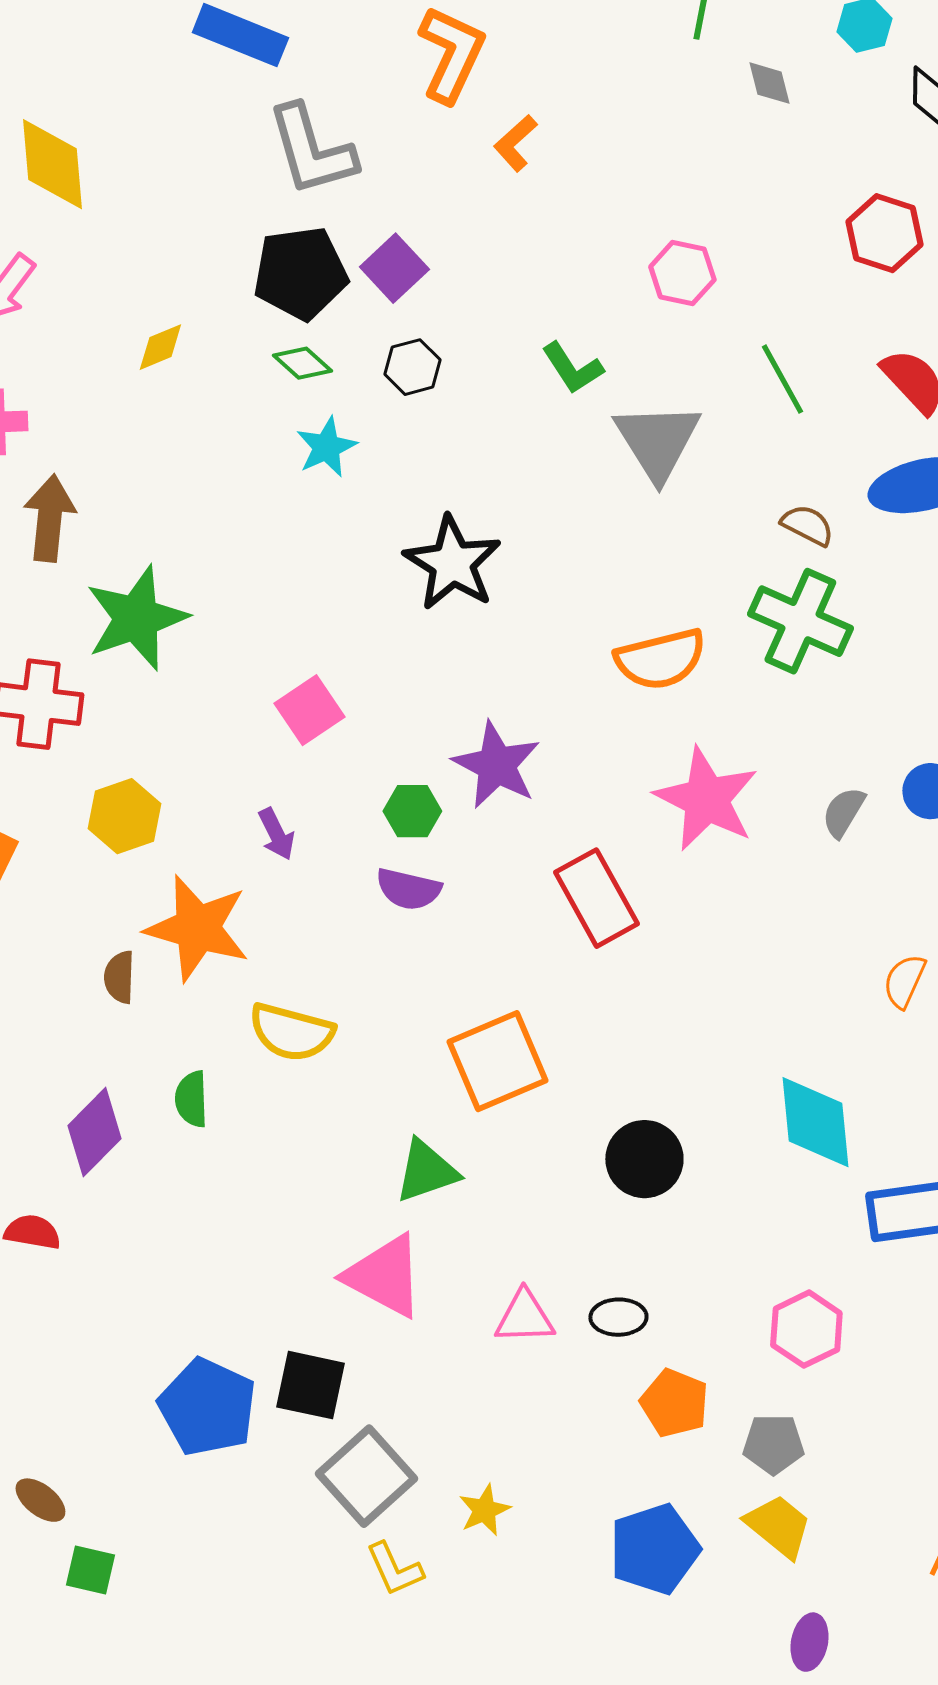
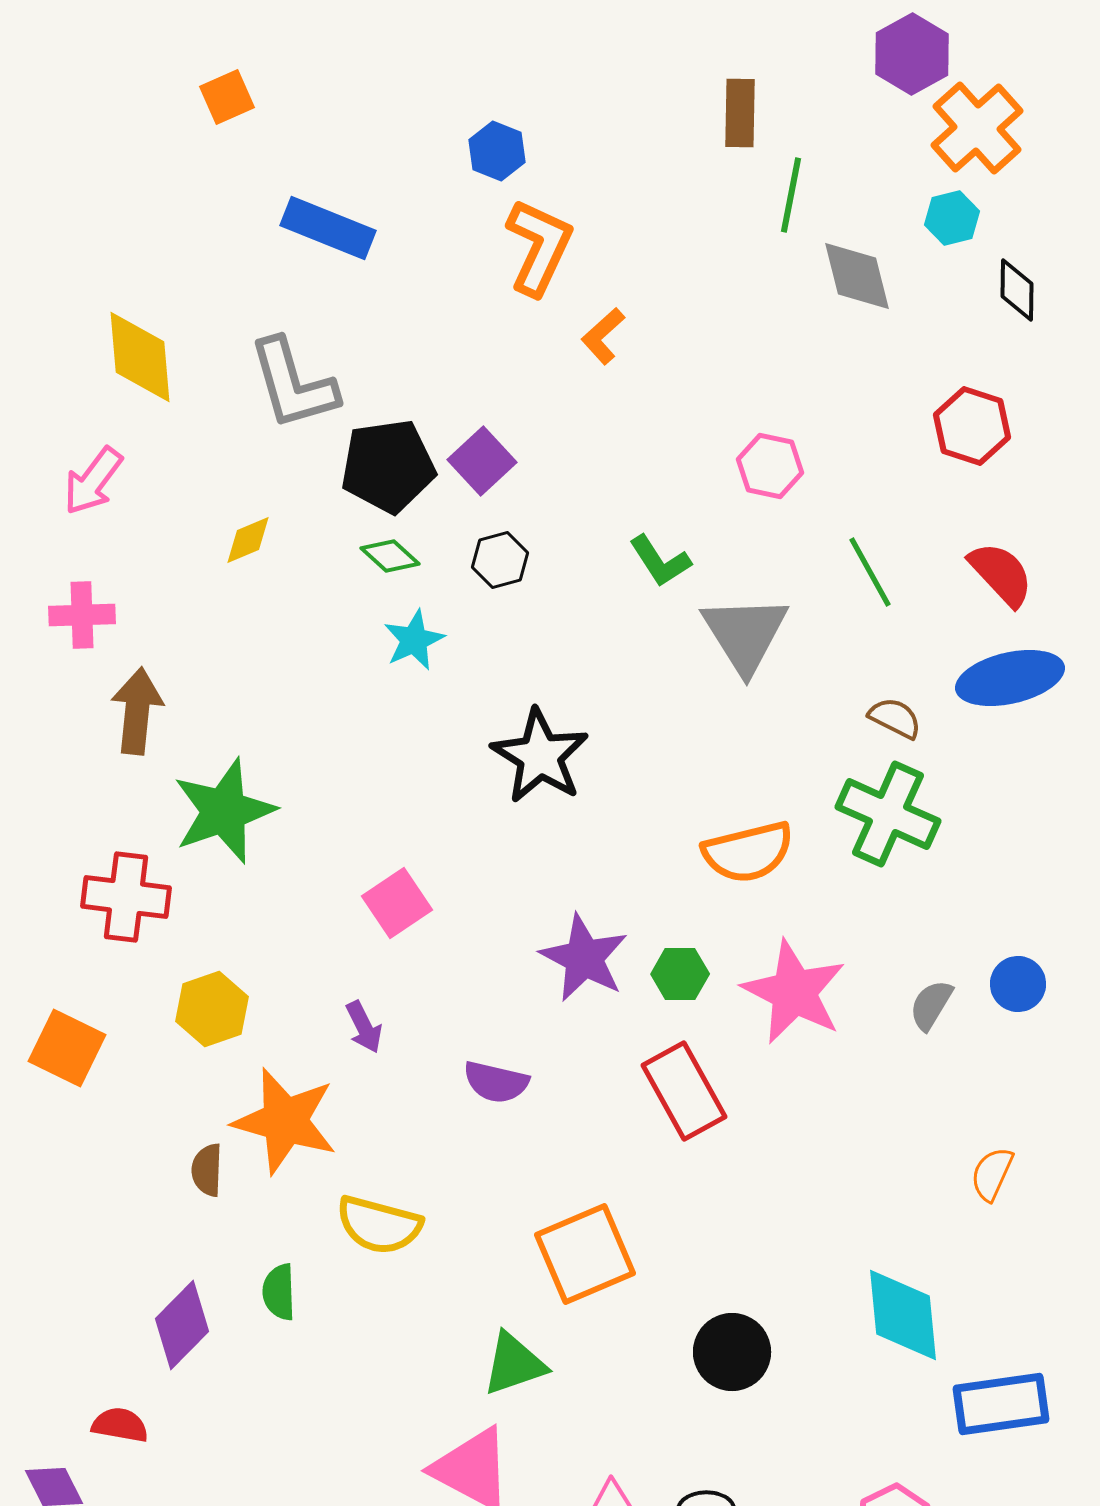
gray diamond: (769, 83) -> (857, 276), size x1.6
gray L-shape: (311, 150) -> (293, 384), moved
green hexagon: (412, 811) -> (680, 974), moved

